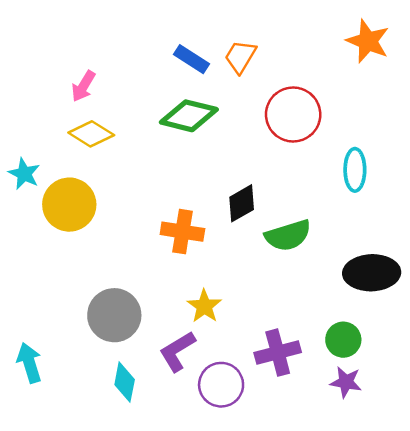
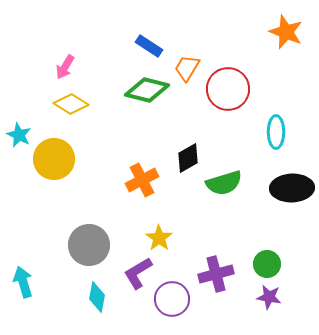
orange trapezoid: (240, 57) -> (187, 68), moved
orange cross: (182, 232) -> (142, 180), turned -36
black ellipse: (372, 273) -> (292, 188), moved

